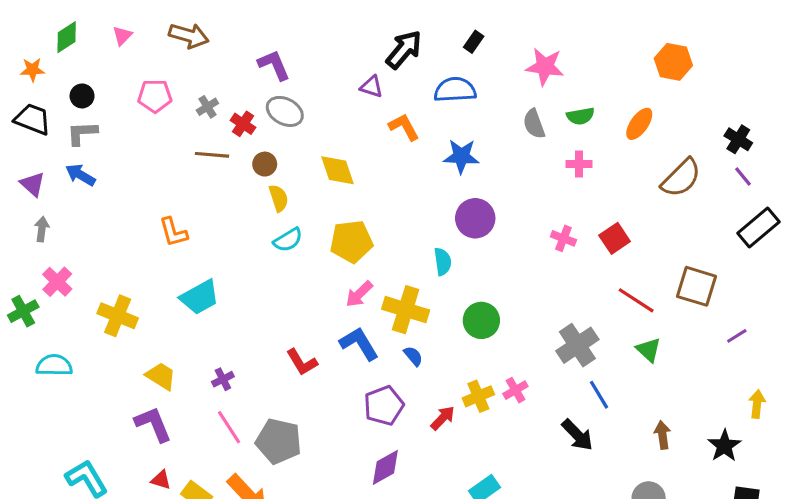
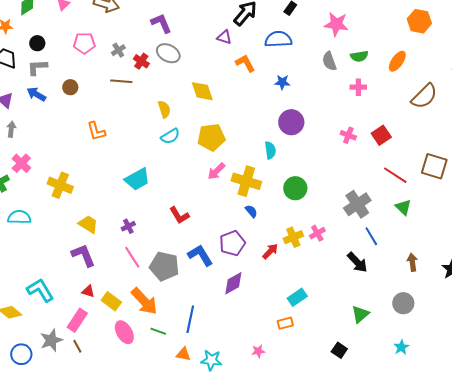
blue star: (461, 156) -> (282, 82), size x0.7
brown circle: (265, 164) -> (70, 87), moved
cyan trapezoid: (200, 297) -> (137, 179), moved
blue L-shape: (359, 344) -> (200, 255), moved

